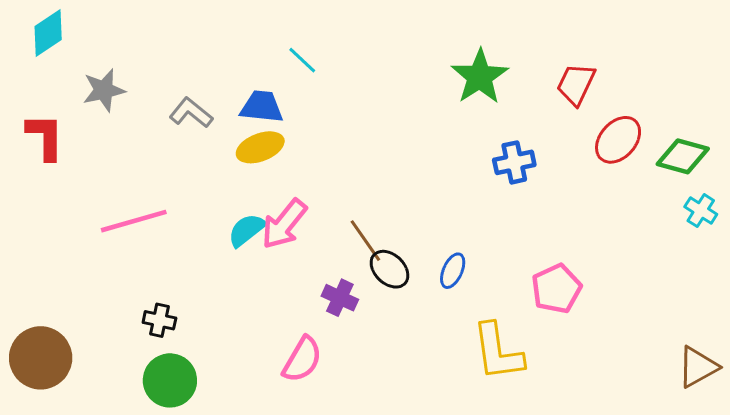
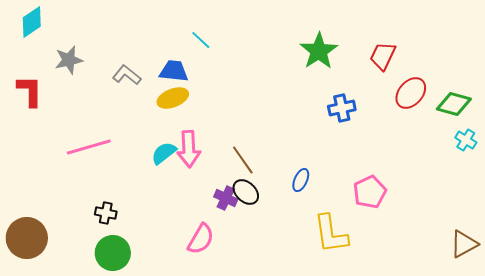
pink arrow: (284, 224) -> (189, 149), turned -42
black ellipse: (389, 269) -> (246, 192), moved

